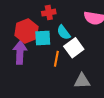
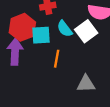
white square: (74, 48) -> (86, 31), moved

